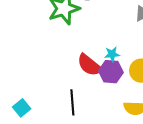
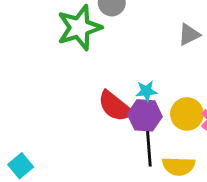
black line: (72, 102) -> (149, 149), moved

